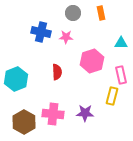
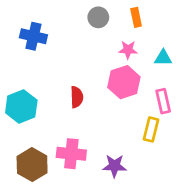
blue cross: (41, 32) -> (33, 36), moved
pink star: (66, 37) -> (128, 50), moved
purple star: (85, 113) -> (114, 166), moved

